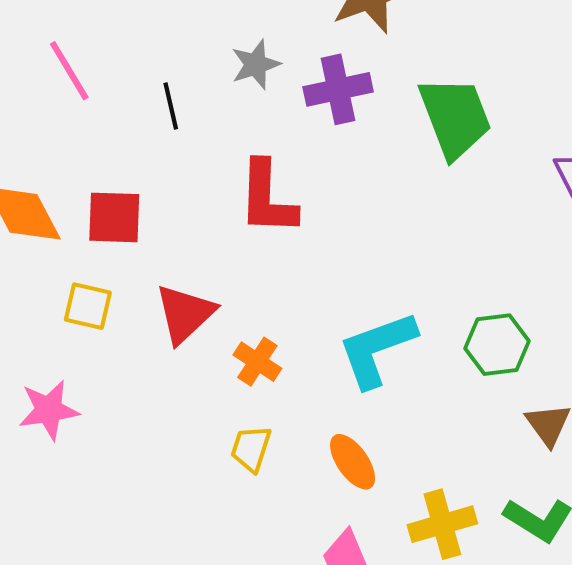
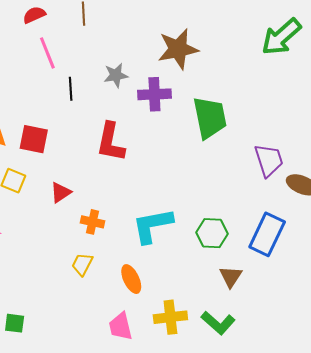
pink line: (69, 71) -> (47, 53), moved
red triangle: (185, 314) -> (61, 192), size x0.7
orange cross: (257, 362) -> (93, 222), turned -30

